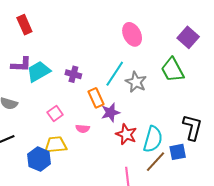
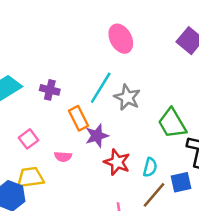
green trapezoid: (172, 70) -> (172, 123), moved
cyan semicircle: (153, 139) -> (150, 167), size x0.6

